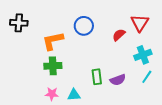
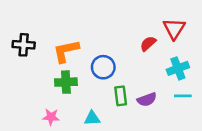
black cross: (19, 23) -> (24, 45), moved
blue circle: (84, 26) -> (103, 67), moved
cyan line: (147, 77) -> (183, 96), turned 56
pink star: (52, 94) -> (51, 117), moved

